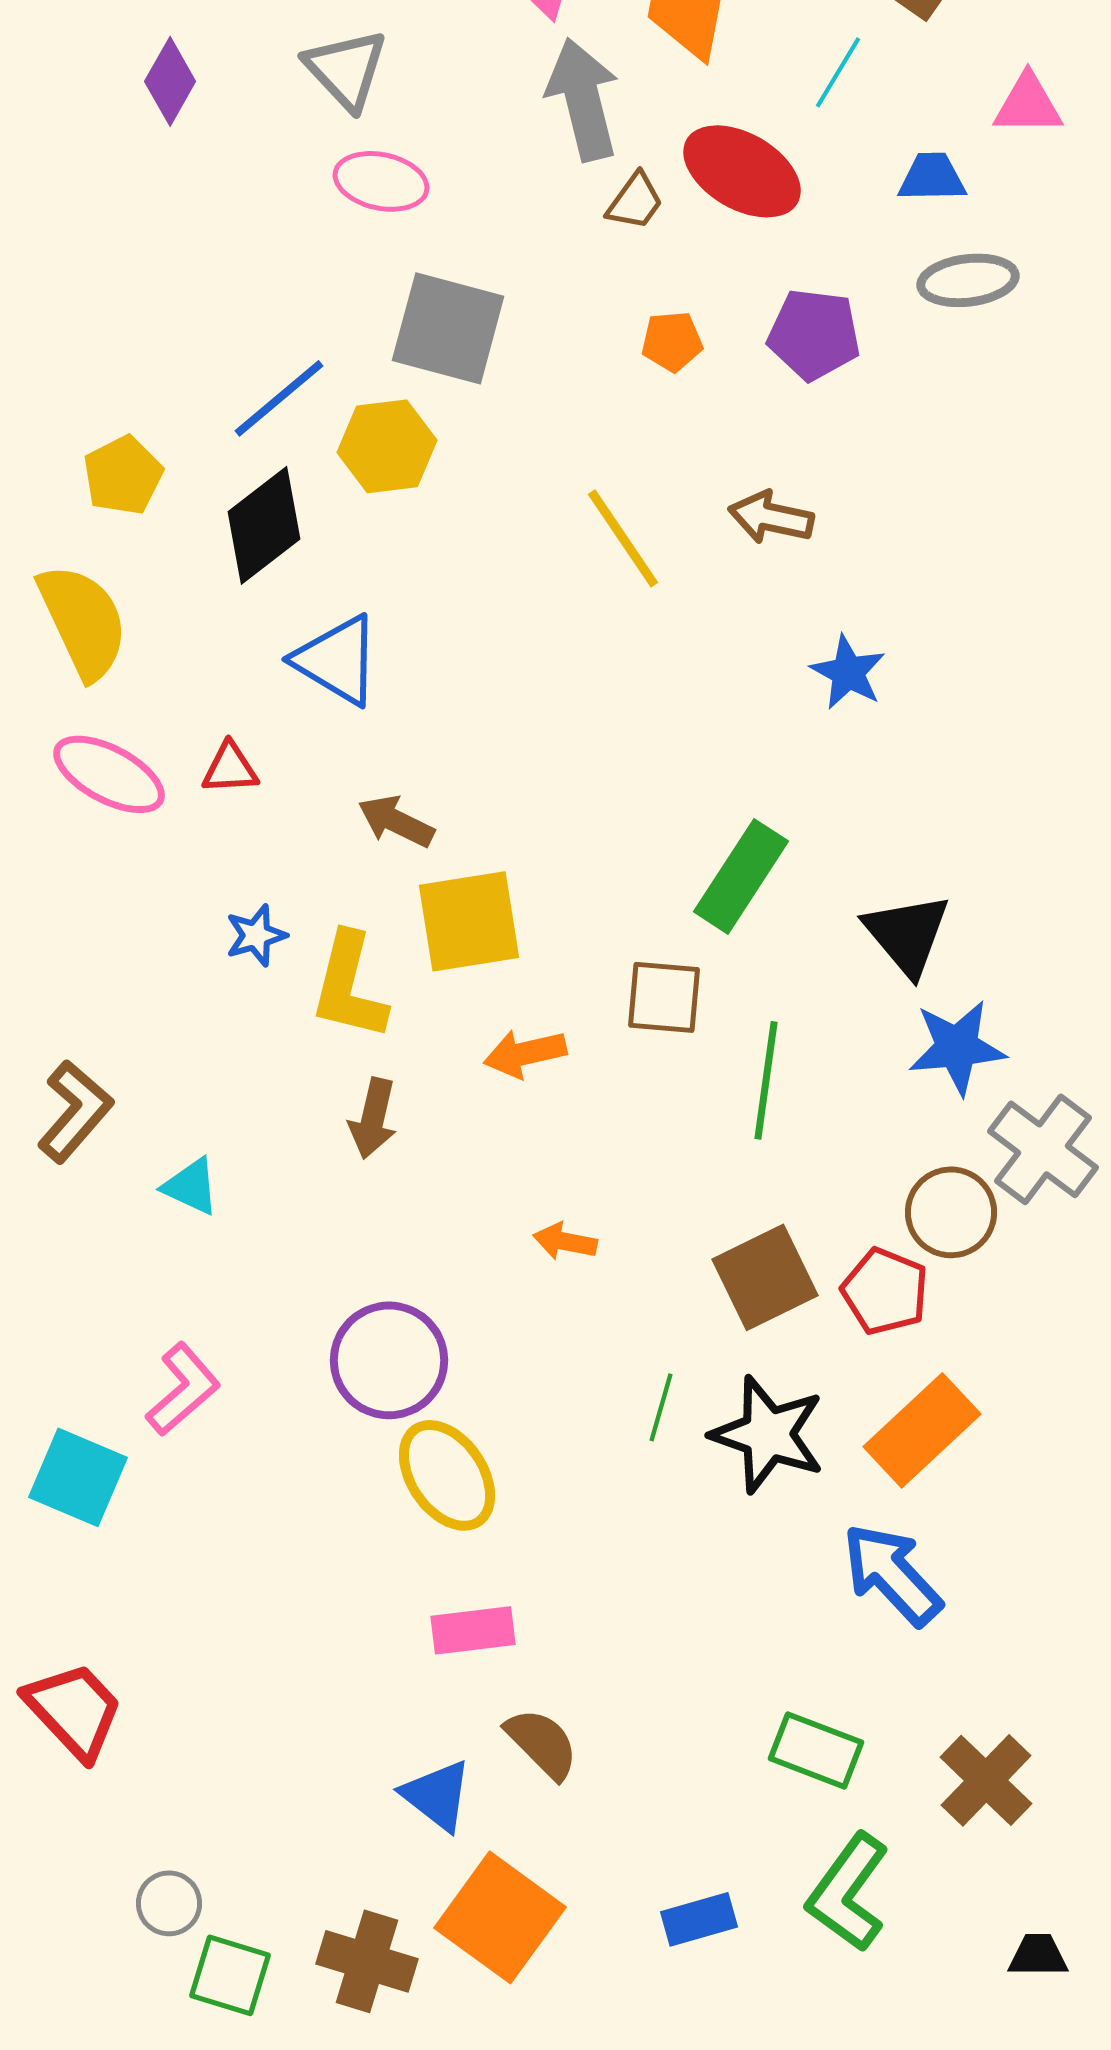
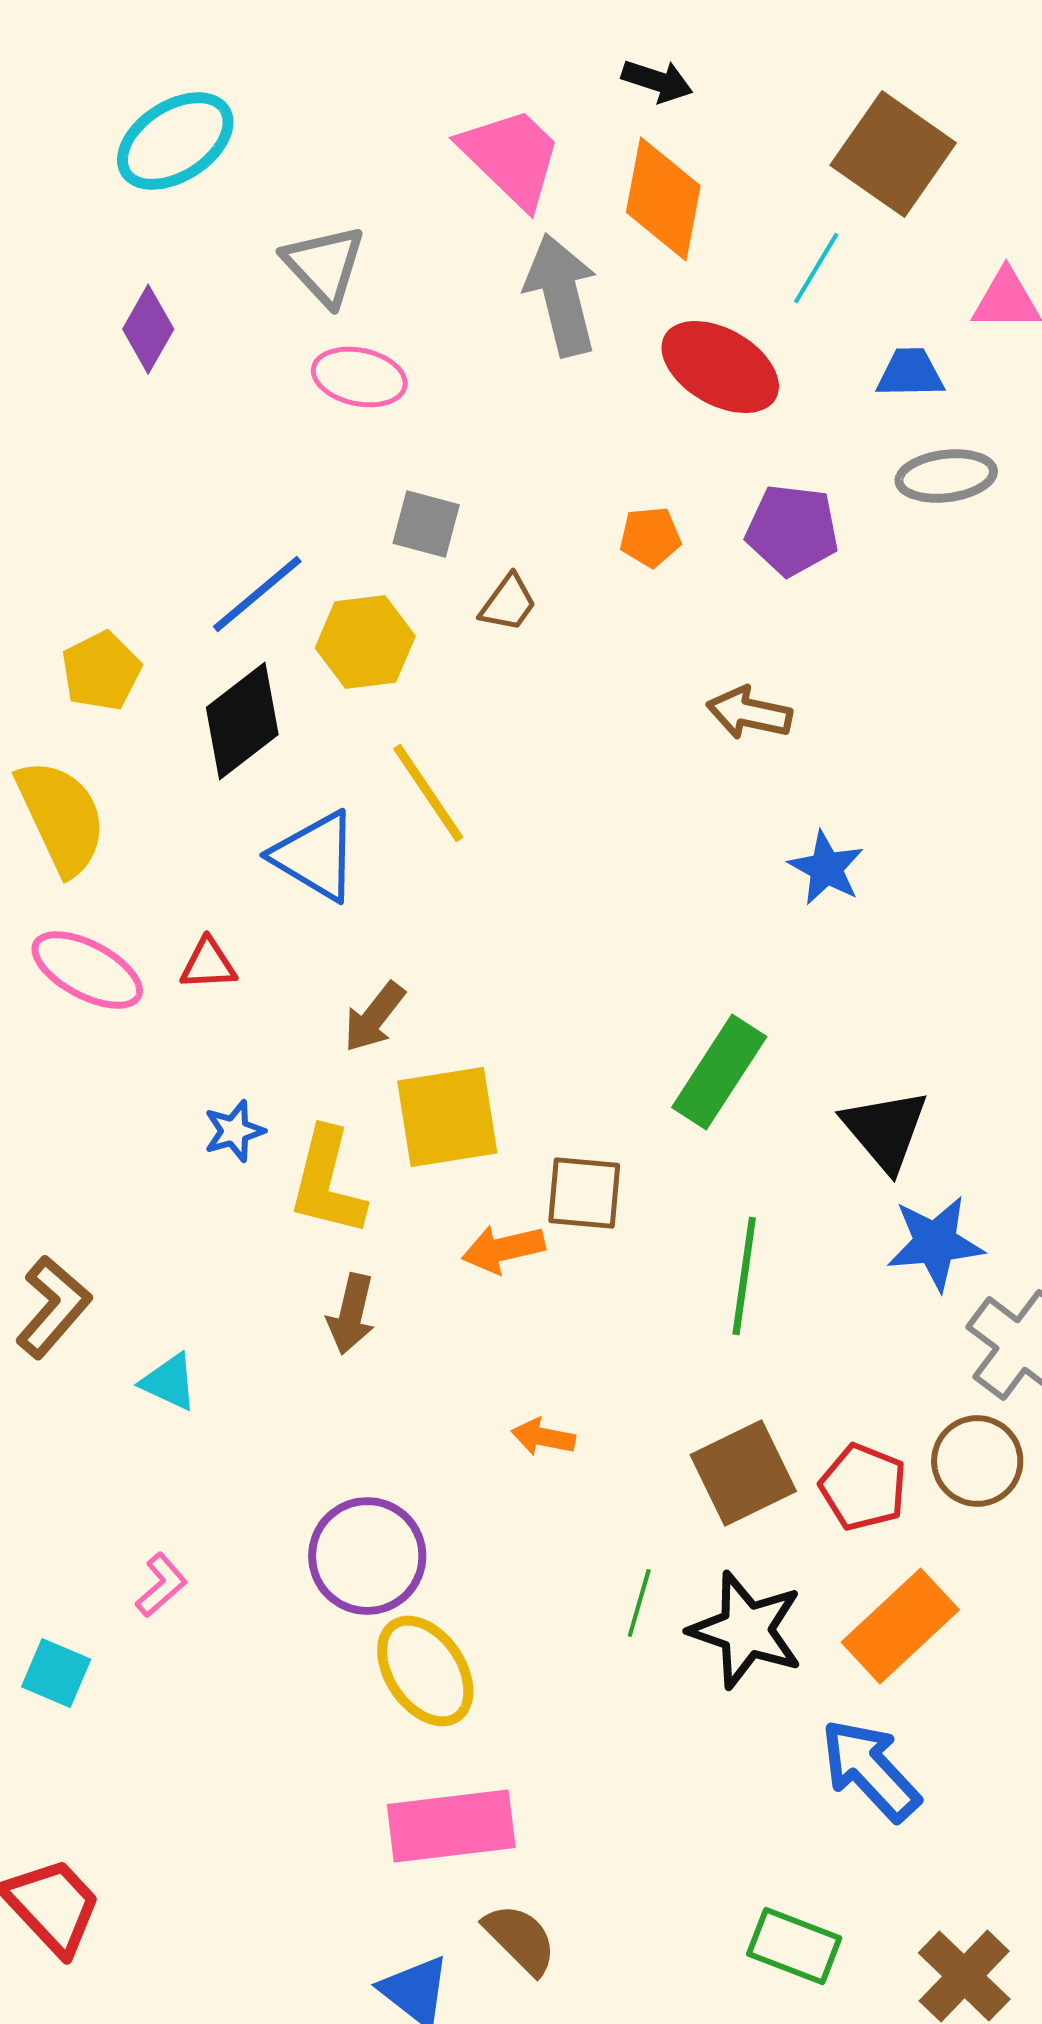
purple diamond: (170, 81) -> (148, 329), moved
brown trapezoid: (635, 201) -> (508, 603), moved
gray square: (448, 328) -> (426, 524), size x0.6
yellow line: (623, 538) -> (428, 793), moved
brown arrow: (396, 821) -> (374, 1017), turned -78
brown square: (664, 997) -> (584, 1193), moved
brown circle: (951, 1212) -> (977, 1461), moved
pink L-shape: (183, 1389) -> (161, 1585), size x0.7
cyan square: (78, 1477) -> (56, 1673), size x0.7
pink rectangle: (473, 1630) -> (451, 1826), size x1.5

